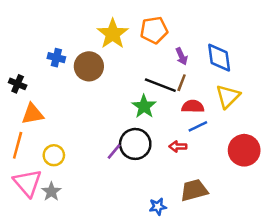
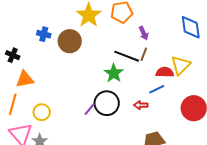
blue diamond: (219, 58) -> (191, 27), moved
red semicircle: (193, 106) -> (165, 72), moved

